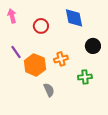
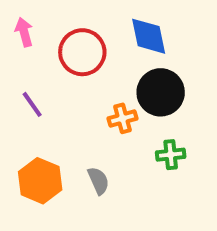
red circle: (41, 26) -> (82, 52), size x1.5
black circle: (93, 46) -> (161, 92), moved, size x1.5
orange hexagon: (35, 65) -> (40, 181), moved

